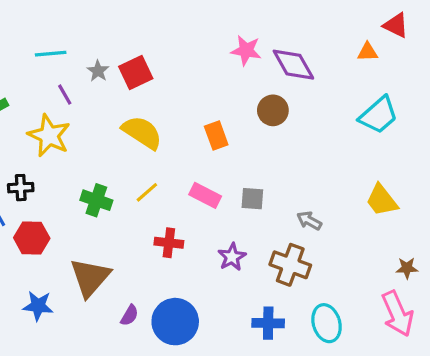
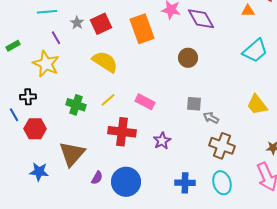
brown circle: (273, 110) -> (188, 58), moved
orange rectangle: (216, 136) -> (142, 29), moved, size x1.6
gray square: (252, 199) -> (194, 104), moved
red cross: (169, 243) -> (122, 132), size x1.5
brown cross: (290, 265) -> (222, 146), moved

